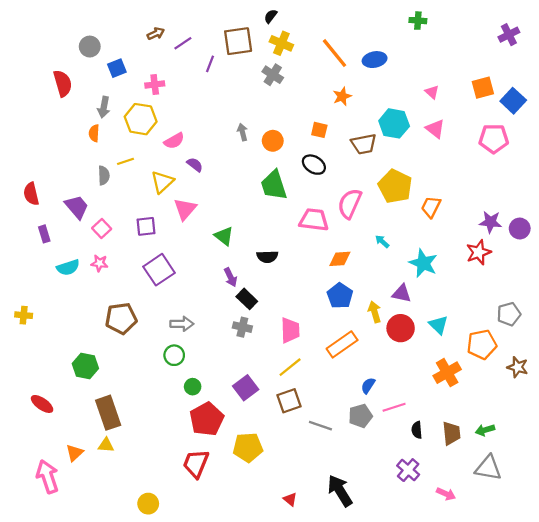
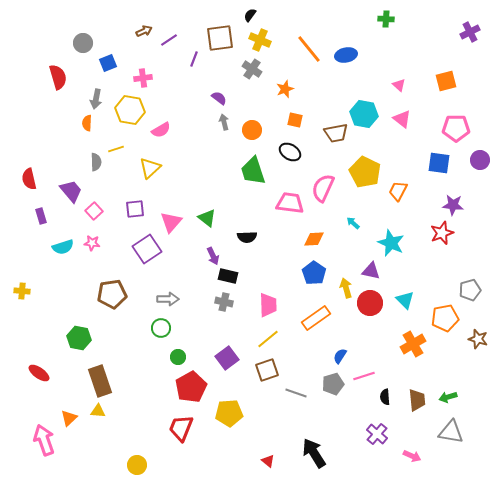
orange star: (342, 96) -> (285, 89), moved
blue square: (513, 101) -> (439, 163), moved, turned -35
purple semicircle: (195, 165) -> (219, 98), moved
pink triangle: (185, 209) -> (171, 222), moved
purple circle: (520, 229) -> (480, 160), moved
black rectangle: (247, 299) -> (228, 276), turned -30

